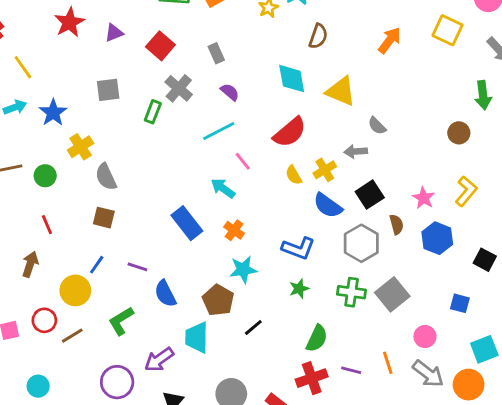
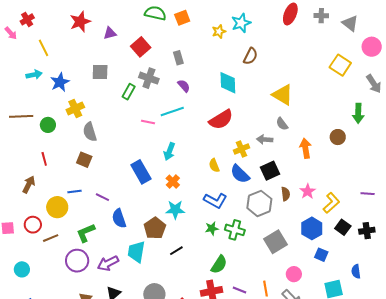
orange arrow: (390, 40) -> (305, 148), moved, turned -54
gray cross: (179, 88) -> (149, 78), turned -30
yellow triangle: (341, 91) -> (283, 95), moved
pink line: (243, 161) -> (148, 122), moved, turned -48
yellow semicircle: (294, 175) -> (214, 165), moved
cyan arrow: (223, 188) -> (169, 151), turned -114
yellow L-shape: (466, 191) -> (331, 203), moved
pink star: (424, 198) -> (308, 191), moved
blue hexagon: (437, 238) -> (312, 228), moved
blue line: (97, 265) -> (75, 192), turned 40
green cross: (352, 292) -> (235, 230), moved
purple circle: (117, 382) -> (77, 261), moved

